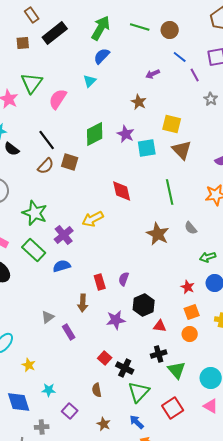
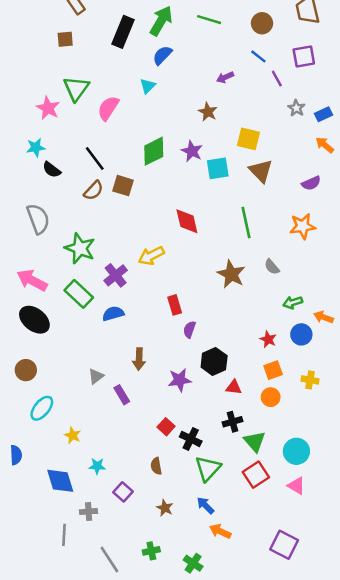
brown circle: (170, 30) -> (262, 23), moved
black rectangle: (55, 33) -> (123, 32), moved, turned -30
red rectangle: (100, 282) -> (175, 305), moved
red square: (173, 408) -> (256, 475), moved

